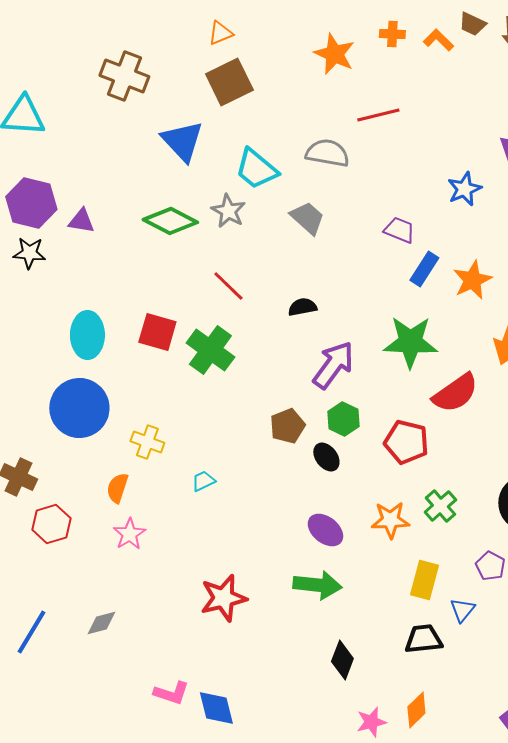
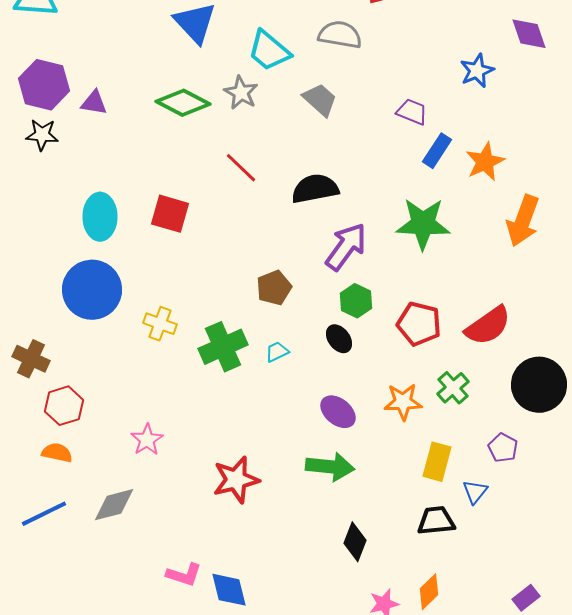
black semicircle: (302, 307) -> (315, 189), size x1.6
green cross: (210, 350) -> (223, 347), moved, turned 30
red semicircle: (455, 393) -> (488, 326), moved
brown pentagon: (287, 426) -> (274, 288), moved
cyan trapezoid: (203, 481) -> (277, 352), moved
orange semicircle: (117, 488) -> (57, 453), moved, turned 84
pink star: (129, 534) -> (147, 440), moved
gray diamond: (101, 623) -> (114, 505), size x1.4
blue line: (31, 632) -> (44, 514), turned 33

